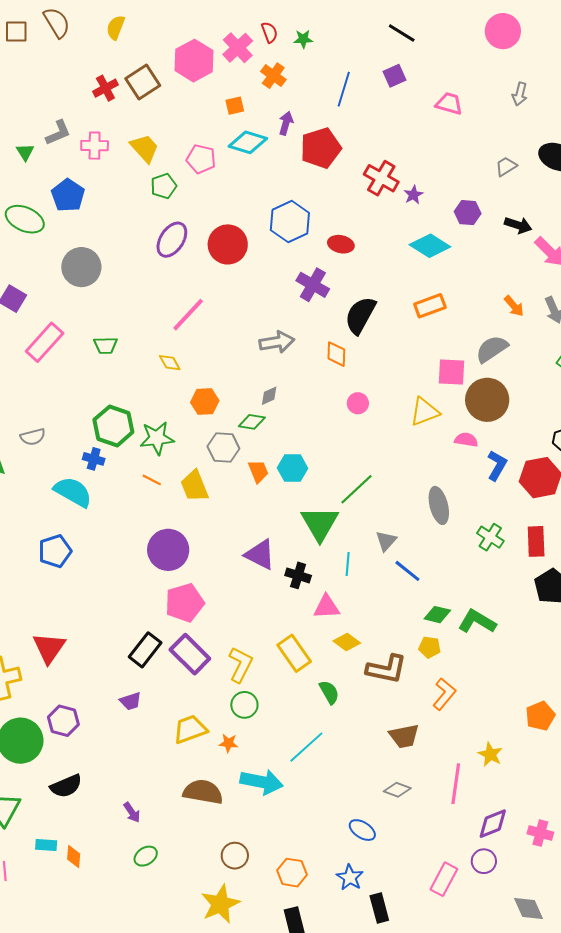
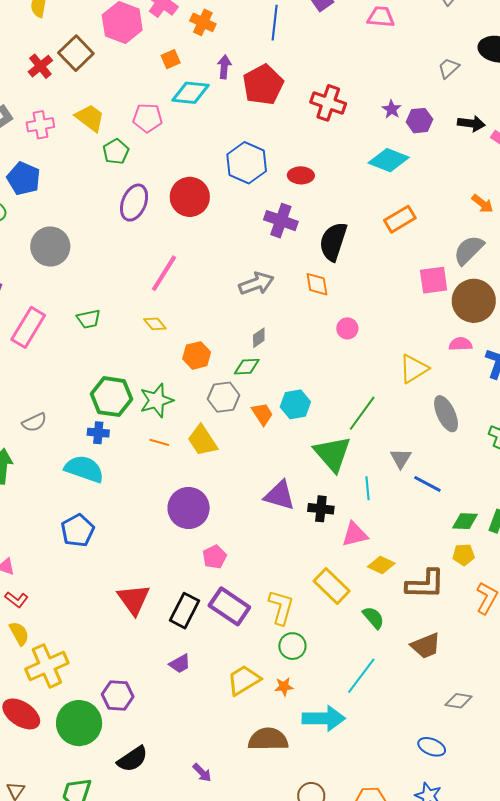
purple star: (413, 195) -> (392, 109), moved
yellow triangle: (425, 412) -> (414, 369), moved
pink pentagon: (185, 603) -> (214, 557), size x0.6
red triangle: (49, 648) -> (134, 599), moved
brown trapezoid: (404, 736) -> (426, 646), moved

